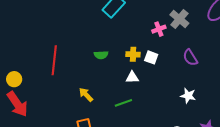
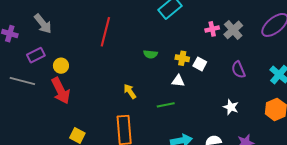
pink cross: (159, 29) -> (212, 29), moved
red line: (54, 60) -> (105, 32), moved

